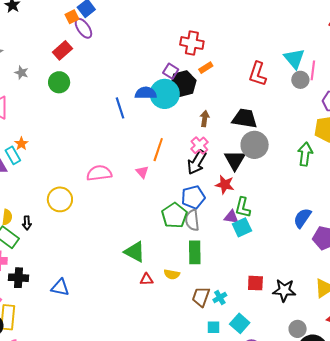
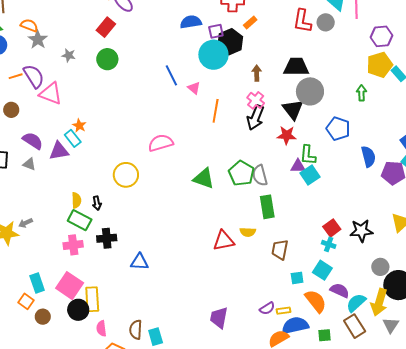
purple square: (171, 71) -> (216, 31), turned -35
gray circle: (300, 80) -> (326, 22), moved
blue semicircle: (146, 93) -> (191, 22), moved
green arrow: (305, 154) -> (361, 93), size x0.7
pink triangle: (142, 172) -> (194, 88), moved
blue pentagon: (193, 197) -> (338, 129), moved, turned -30
blue semicircle: (302, 218) -> (368, 157), turned 140
green triangle: (135, 252) -> (204, 178), moved
black cross: (18, 278) -> (107, 238), moved
red triangle: (147, 279) -> (224, 241), size x1.6
red square: (255, 283) -> (332, 228), turned -30
cyan cross: (220, 297) -> (329, 244), moved, turned -32

